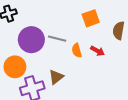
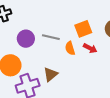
orange square: (91, 18) -> (83, 29), moved
purple circle: (31, 40) -> (26, 39), size x0.7

